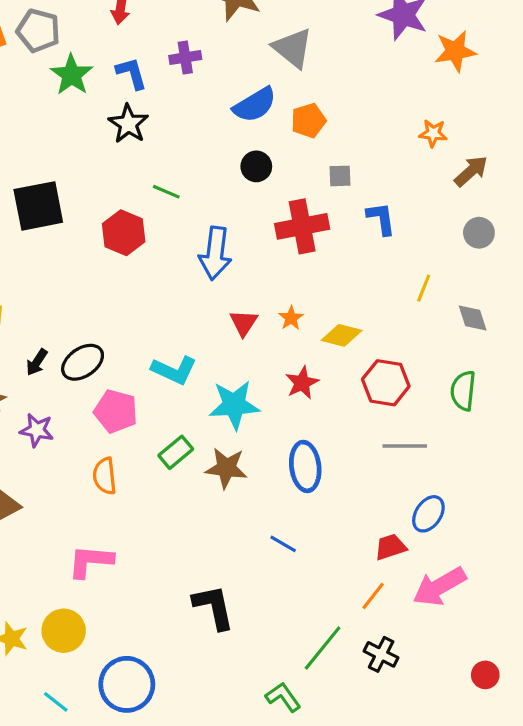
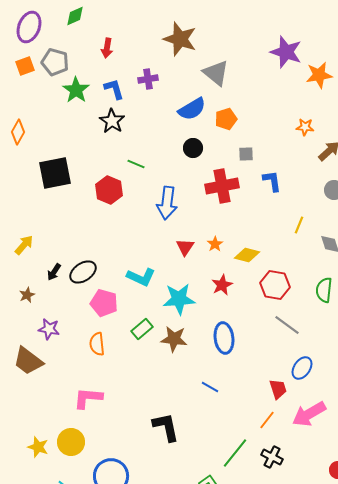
purple star: (37, 430) -> (49, 329), moved
gray line: (405, 446) -> (287, 325), turned 36
red trapezoid: (391, 547) -> (278, 389), turned 90

